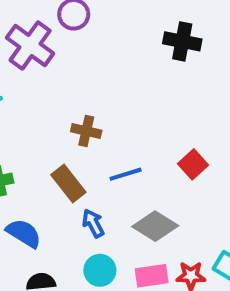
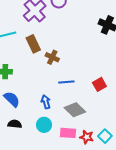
brown rectangle: (68, 183) -> (33, 44), moved

